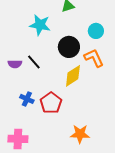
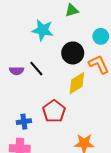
blue cross: (27, 99) -> (24, 122), moved, turned -32

